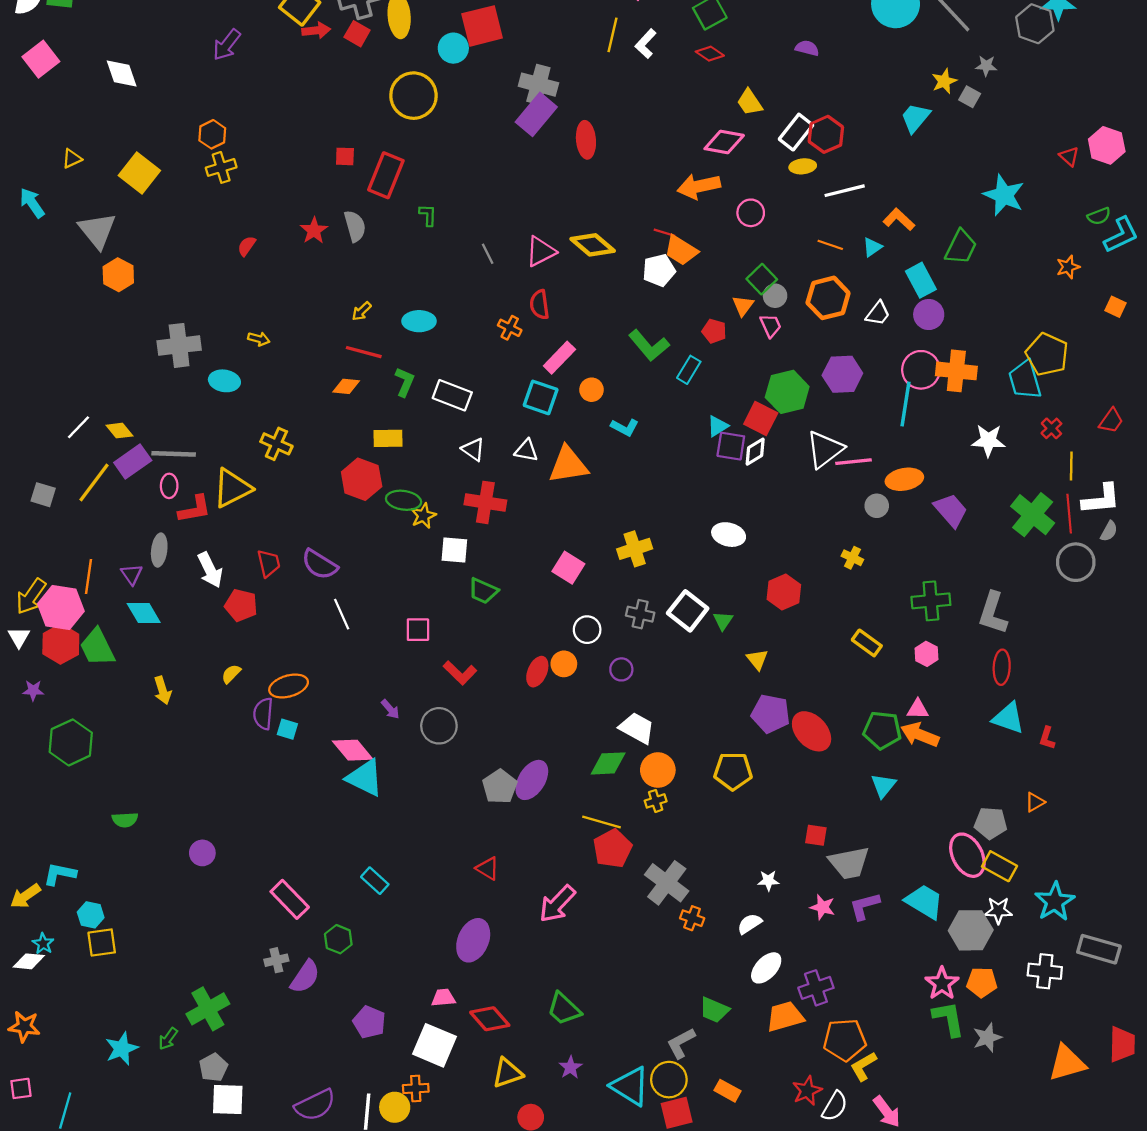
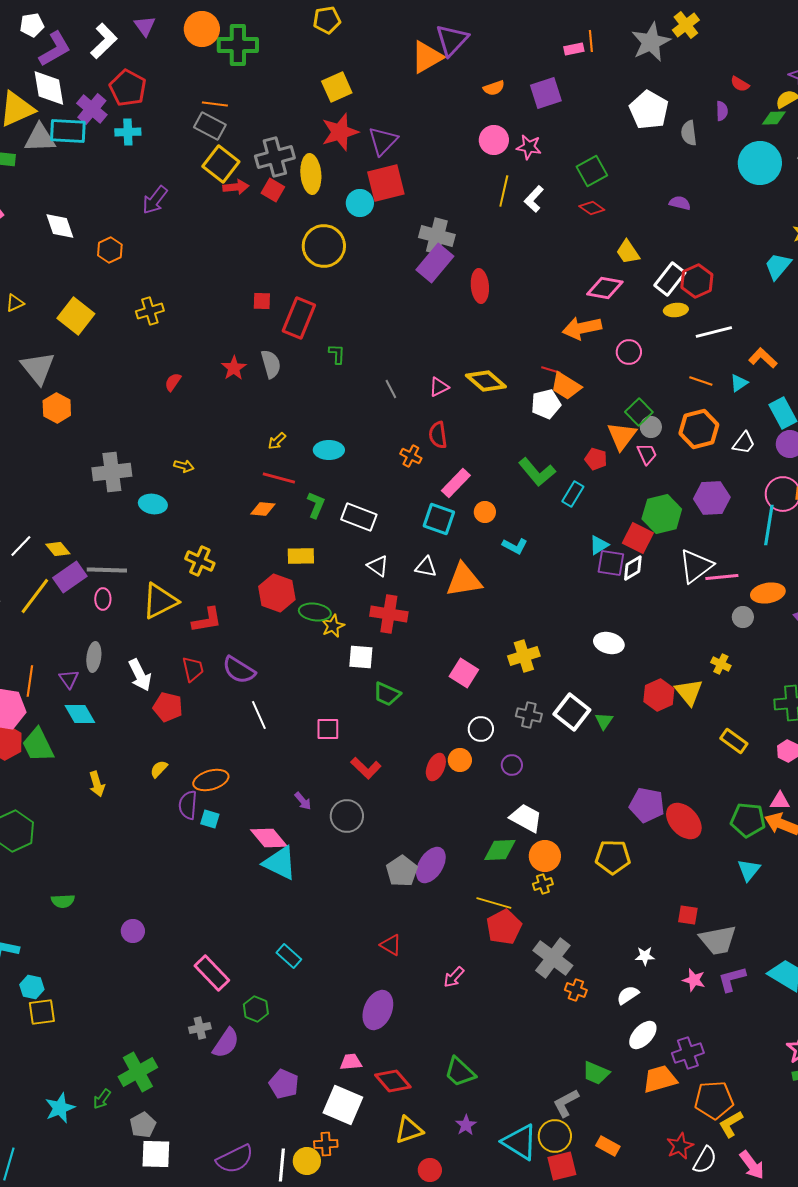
orange hexagon: (212, 134) -> (110, 250), moved
pink triangle: (541, 251) -> (439, 387), size x0.7
orange triangle: (743, 306) -> (622, 436), size x1.5
red L-shape: (195, 509) -> (207, 620), moved
yellow triangle: (757, 659) -> (689, 692), moved, size x1.4
pink arrow: (557, 904) -> (454, 977), size x0.6

